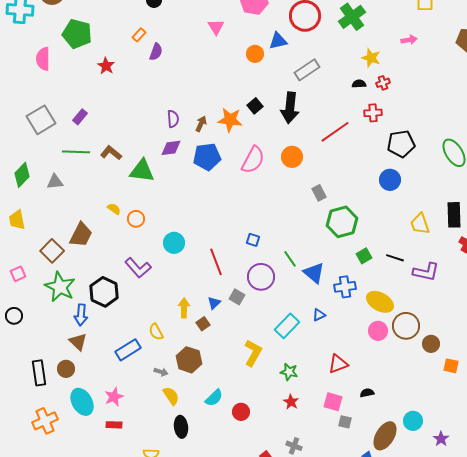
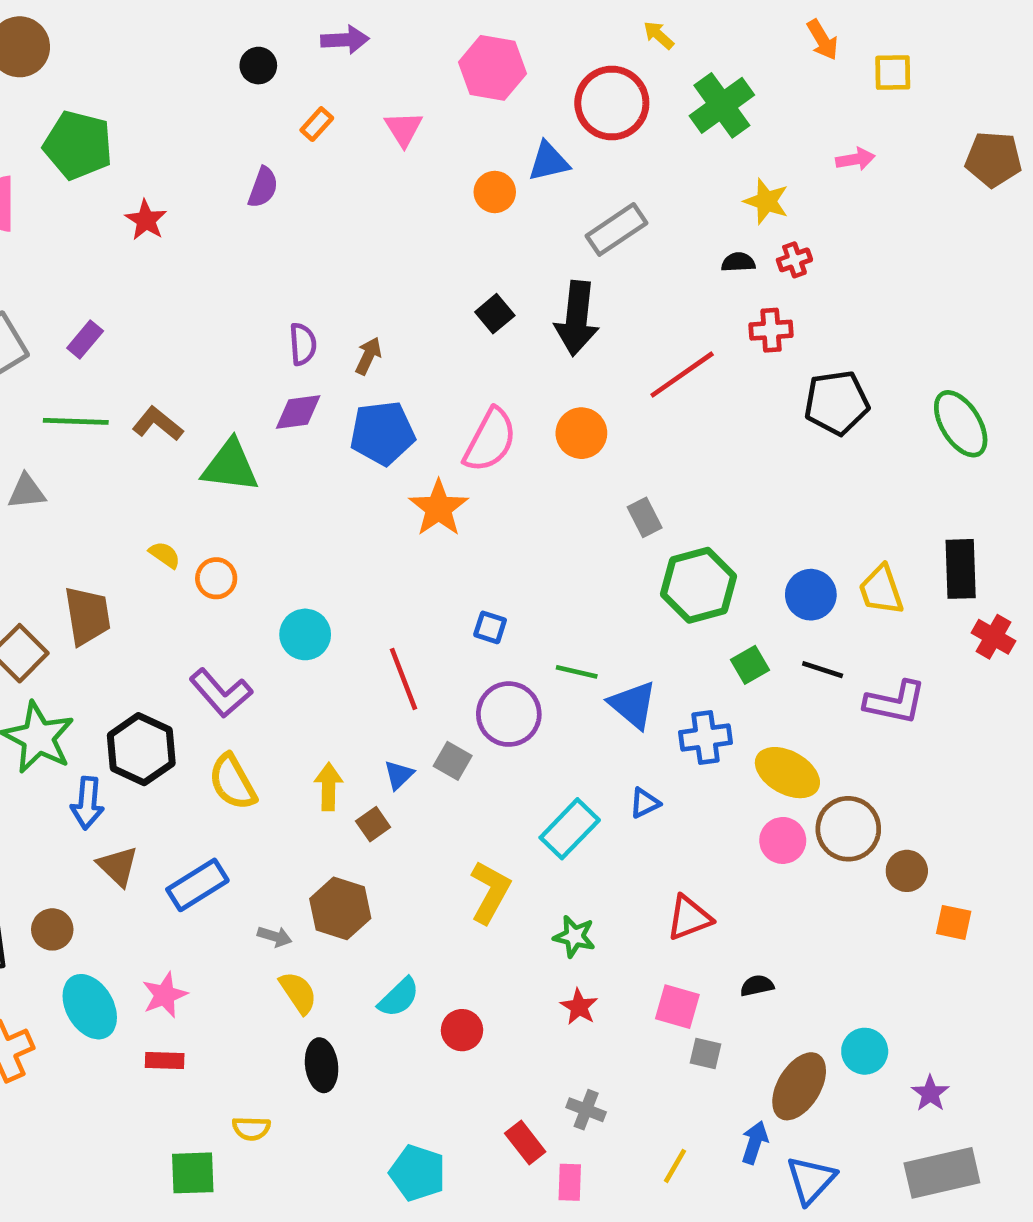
orange rectangle: (139, 35) -> (317, 124), moved
orange star: (230, 120) -> (439, 508), moved, turned 30
blue circle: (390, 180) -> (811, 595), moved
brown trapezoid: (81, 235) -> (87, 616), turned -36
green line: (290, 259) -> (577, 672), turned -42
yellow semicircle: (156, 332) -> (233, 782), moved, size x1.4
brown triangle: (78, 342) -> (118, 866), moved

